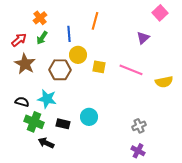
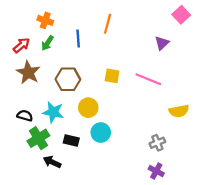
orange cross: (40, 18) -> (45, 20), turned -32
yellow circle: (78, 55) -> (88, 108), moved
yellow semicircle: (164, 82) -> (179, 111), moved
green cross: (34, 122) -> (38, 138), turned 36

